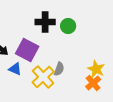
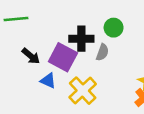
black cross: (45, 22) -> (81, 39), moved
gray semicircle: (59, 69) -> (102, 52), moved

